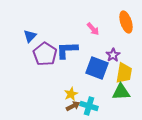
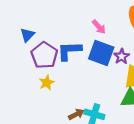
blue square: (97, 68) -> (101, 53), moved
yellow star: (71, 94) -> (47, 83), moved

